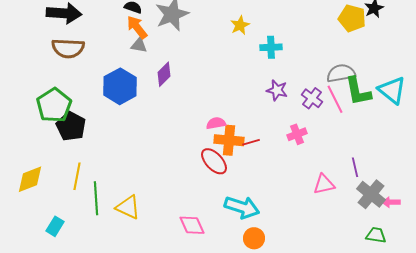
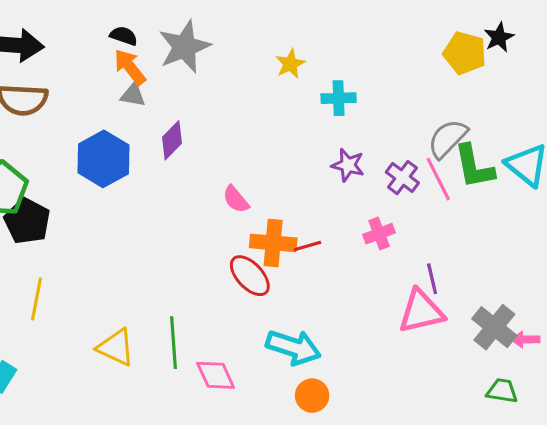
gray semicircle: (341, 73) -> (448, 139), turned -36
pink semicircle: (216, 123) -> (236, 199), moved, turned -120
purple line: (355, 167) -> (432, 279), moved
pink triangle: (324, 184) -> (421, 311), size x1.4
green line: (96, 198) -> (174, 343), moved

